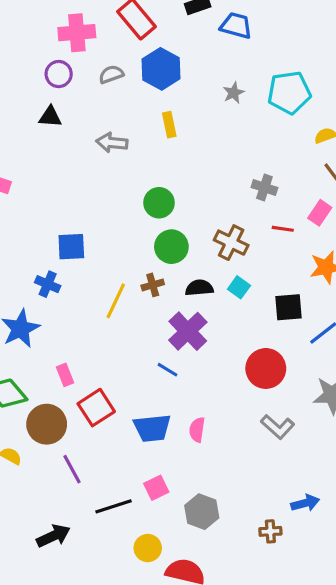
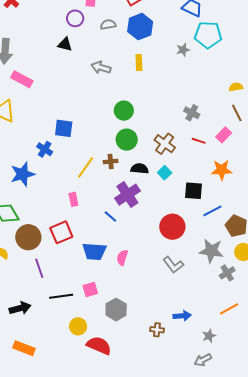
cyan pentagon: (289, 93) -> (208, 35), moved
pink rectangle: (65, 375) -> (73, 199), moved

